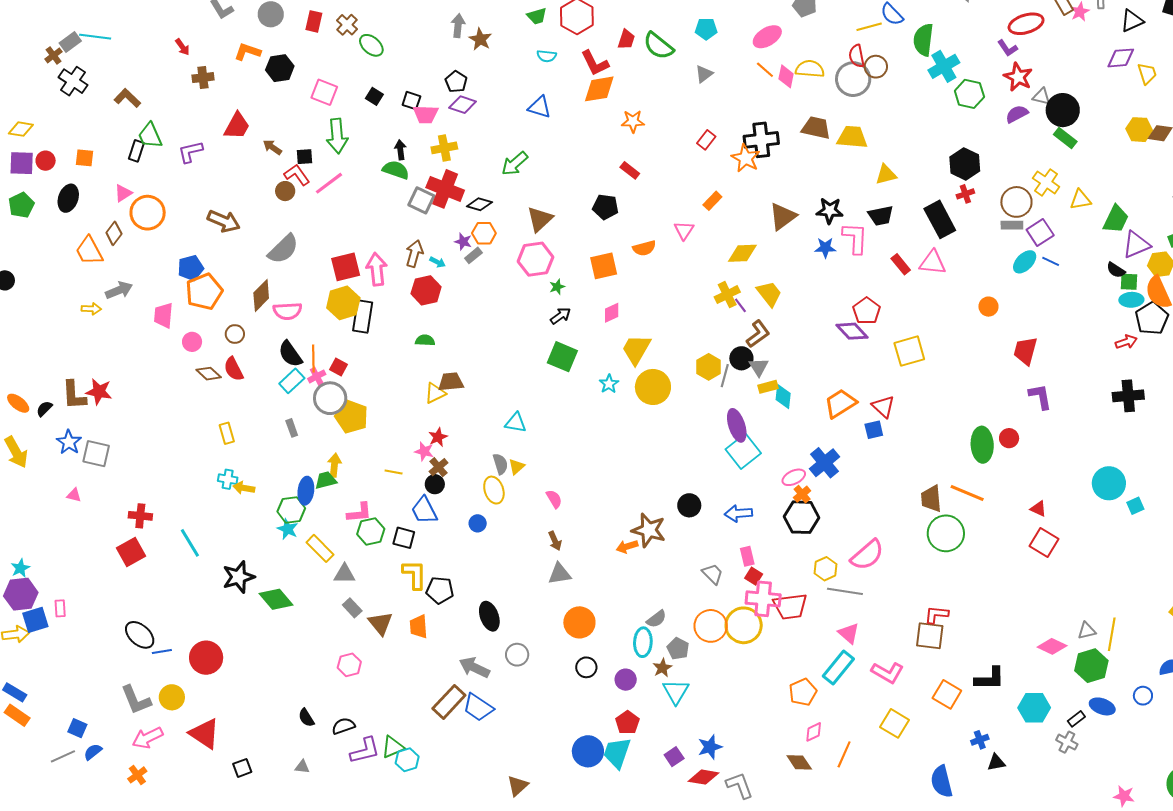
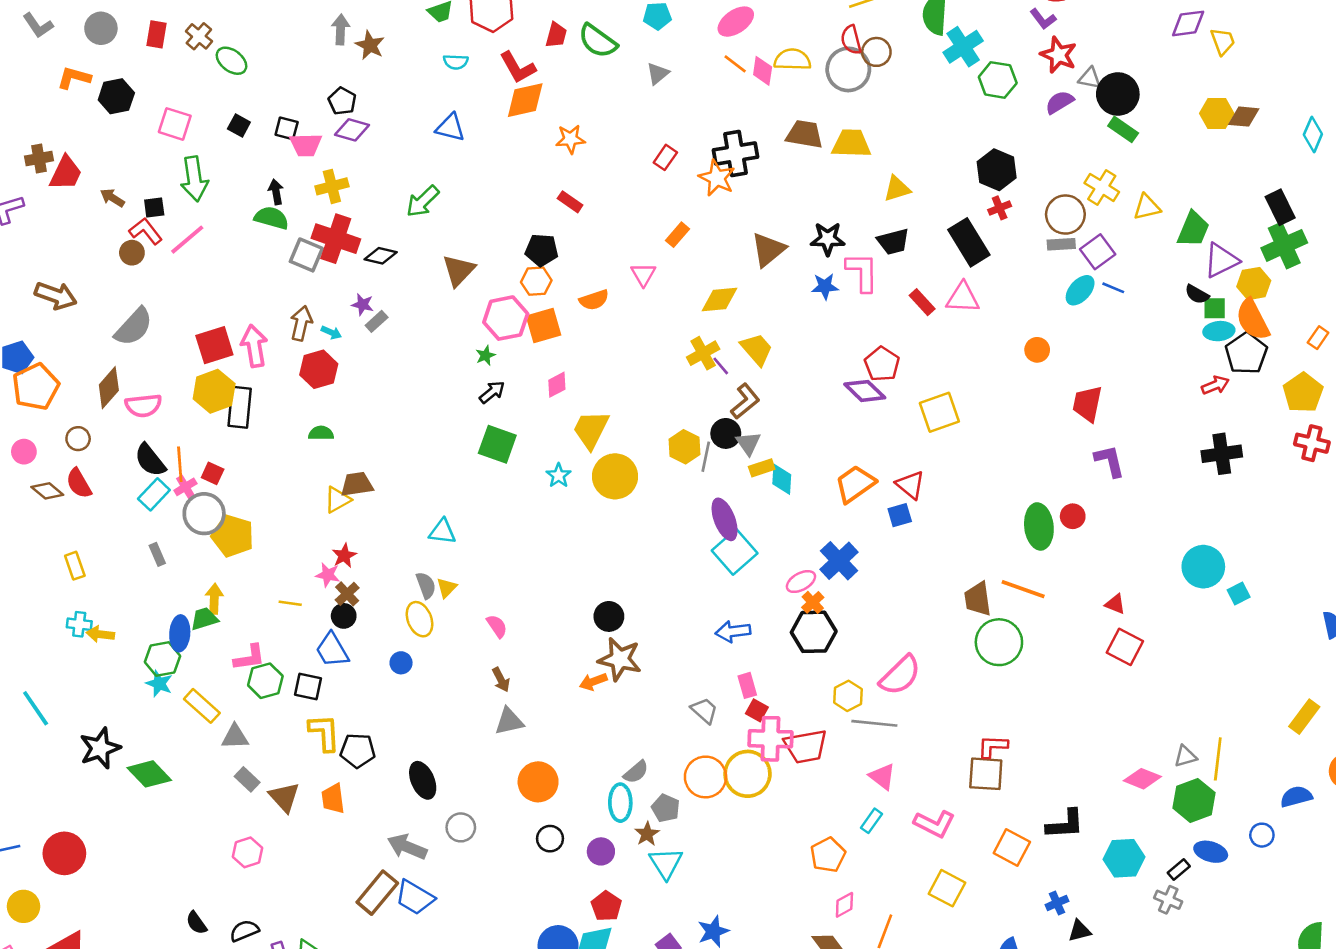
brown cross: (203, 78) -> (39, 158), moved
orange hexagon: (484, 233) -> (536, 281), moved
pink hexagon: (536, 259) -> (506, 318), moved
black circle: (689, 505) -> (609, 616), moved
cyan rectangle: (838, 667) -> (871, 821), size x0.6

